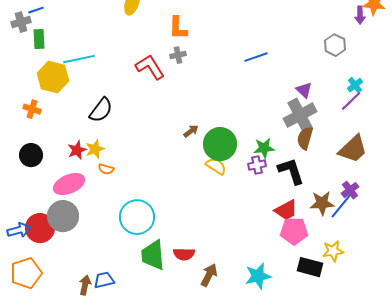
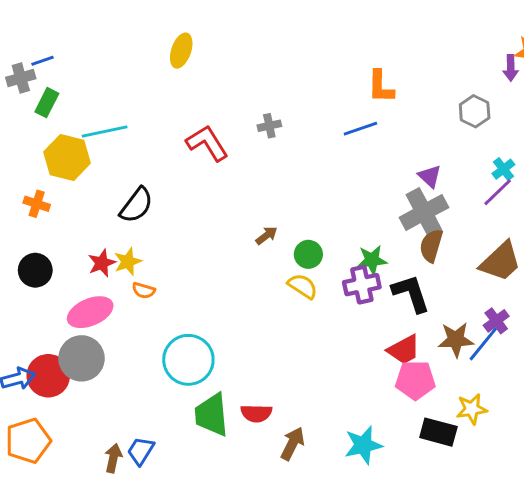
orange L-shape: (178, 28) -> (381, 87), moved
green rectangle: (39, 39) -> (47, 103), turned 30
gray cross: (178, 55) -> (269, 126), moved
green circle: (220, 144) -> (308, 254), size x0.6
purple cross: (257, 165) -> (362, 285), size x1.4
blue trapezoid: (104, 280) -> (141, 451), turned -45

